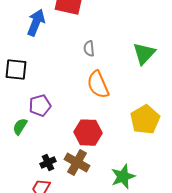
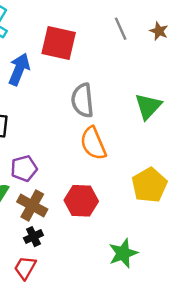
gray semicircle: (89, 49) -> (82, 100), size x1.8
brown cross: (77, 163) -> (32, 206), moved

